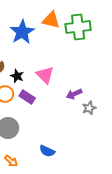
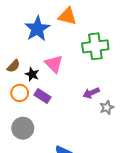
green cross: (78, 27) -> (95, 46), moved
pink triangle: (45, 75) -> (54, 64), moved

